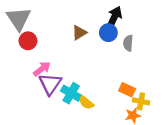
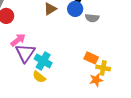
gray semicircle: (128, 43) -> (92, 18), turned -88
yellow semicircle: (86, 103) -> (39, 77), moved

